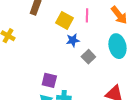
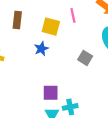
blue star: (73, 40) -> (41, 49), moved

